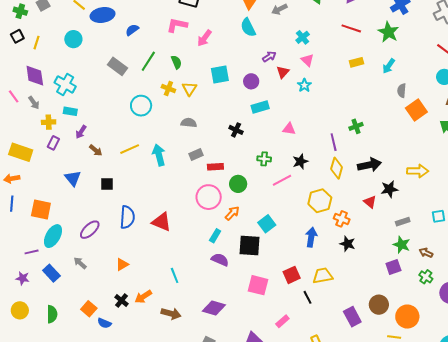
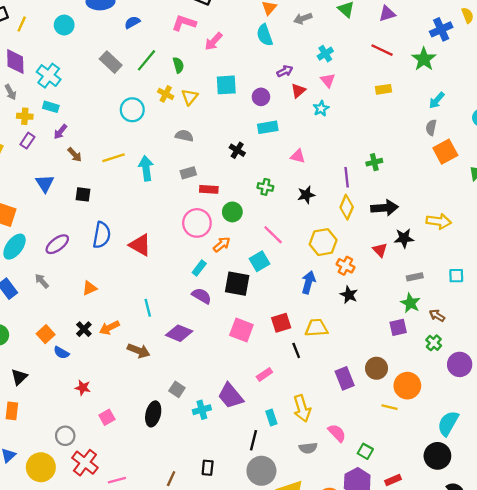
cyan arrow: (389, 66) -> (437, 100), moved
pink line: (282, 180) -> (273, 235), moved, turned 66
purple diamond: (214, 308) -> (179, 333), moved

